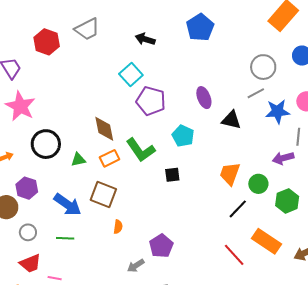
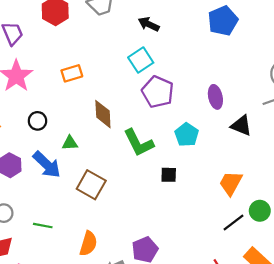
black arrow: (145, 39) -> (149, 24), moved
black circle: (46, 144) -> (38, 121), size x0.6
orange rectangle: (109, 158) -> (72, 73), moved
green circle: (258, 184) -> (260, 211), moved
blue arrow: (67, 205) -> (47, 165), moved
orange semicircle: (118, 227) -> (88, 244), moved, size x1.6

